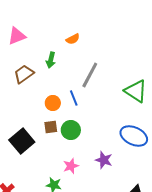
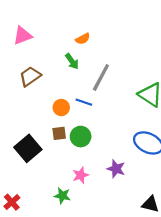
green arrow: (51, 60) -> (72, 61), moved, turned -49
blue line: (74, 98) -> (84, 102), turned -49

